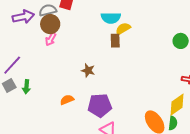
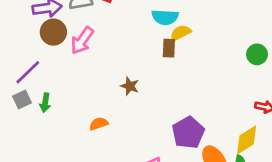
brown circle: (50, 24) -> (53, 32), moved
pink arrow: (51, 39) -> (82, 40), size x1.5
purple pentagon: (100, 105) -> (188, 133), moved, turned -30

